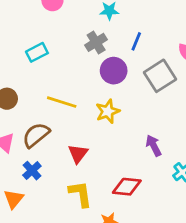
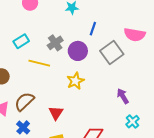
gray cross: (96, 42) -> (55, 43), moved
yellow line: (62, 102) -> (39, 63), moved
purple arrow: (154, 146) -> (123, 96), moved

